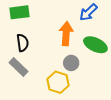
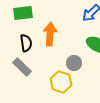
orange arrow: (66, 34) -> (50, 34), moved

